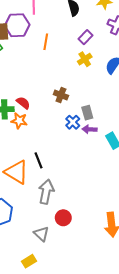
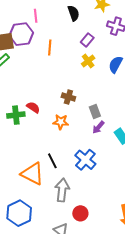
orange star: (19, 121) -> (61, 122), moved
blue cross: (73, 122) -> (85, 160), moved, size x1.5
purple arrow: (90, 129) -> (98, 127), turned -48

